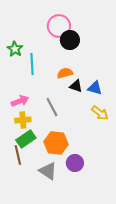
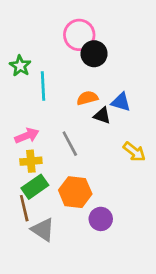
blue triangle: (95, 88) -> (121, 102), moved
gray triangle: (48, 171) -> (43, 230), moved

